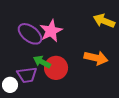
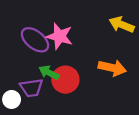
pink star: (51, 31) -> (60, 36), turned -30

